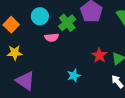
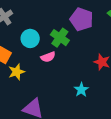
yellow star: (15, 53) -> (17, 72), moved

